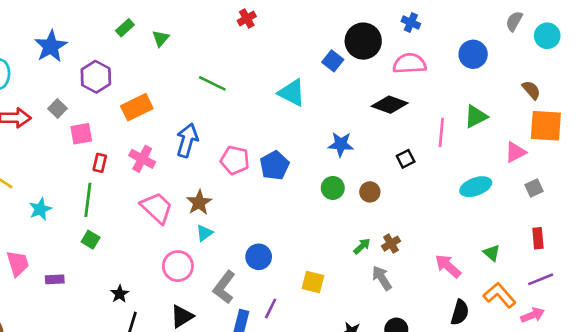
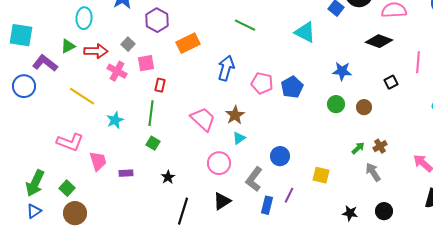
pink cross: (142, 159) -> (117, 71), moved
black star: (120, 294) -> (168, 177), moved

